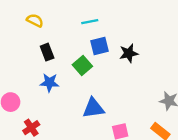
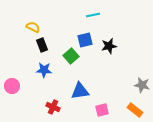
yellow semicircle: (35, 20) -> (33, 27), moved
cyan line: (90, 22) -> (93, 15), moved
red cross: (31, 128) -> (53, 107), moved, turned -32

